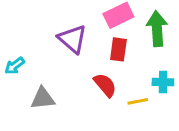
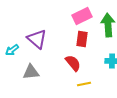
purple triangle: (72, 39) -> (37, 39), moved
yellow line: (138, 101) -> (84, 84), moved

